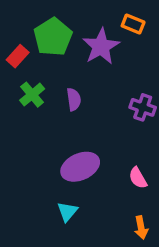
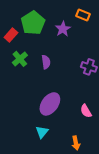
purple star: (101, 46) -> (63, 29), size x0.7
purple ellipse: (80, 167) -> (50, 104), turned -30
orange arrow: (141, 228) -> (76, 143), moved

